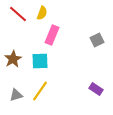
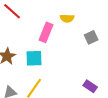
yellow semicircle: (42, 13) -> (67, 18), moved, turned 72

